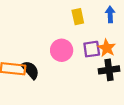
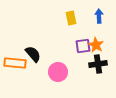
pink circle: (62, 50) -> (58, 72), moved
black semicircle: (30, 70) -> (33, 54), moved

